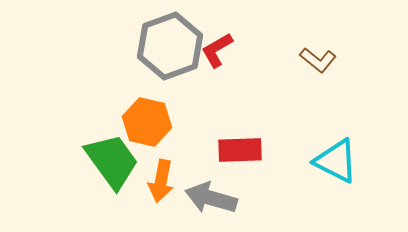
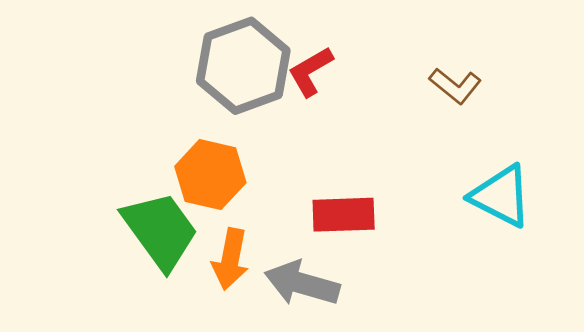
cyan triangle: (336, 161) -> (501, 196), moved

